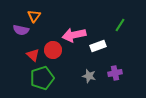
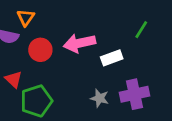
red circle: (53, 50) -> (40, 50), moved
red triangle: (33, 55) -> (13, 79), moved
purple cross: (115, 73) -> (135, 94), size x1.5

